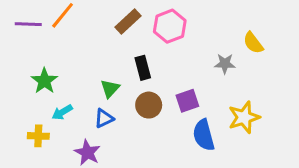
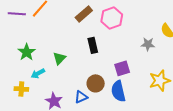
green triangle: (110, 89) -> (59, 58), moved
brown circle: (149, 105) -> (96, 83), moved
blue triangle: (104, 118) -> (81, 97), moved
blue semicircle: (204, 135) -> (118, 91), moved

